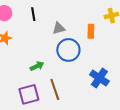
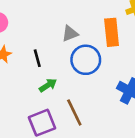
black line: (33, 14) -> (37, 58), moved
orange rectangle: (91, 31) -> (112, 32), size x1.5

